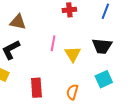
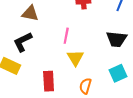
yellow triangle: (73, 54) -> (75, 58), moved

